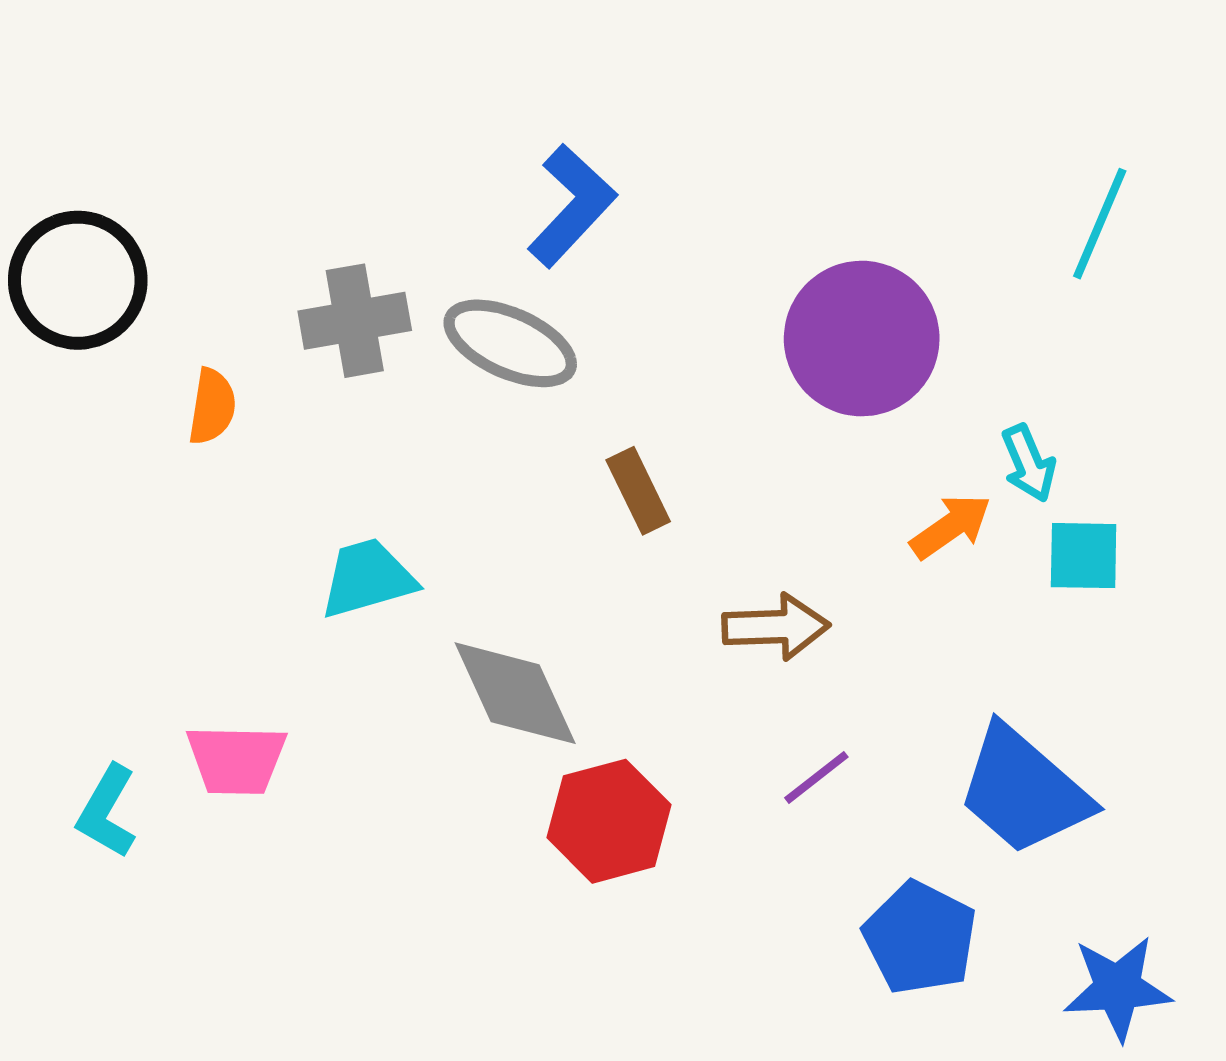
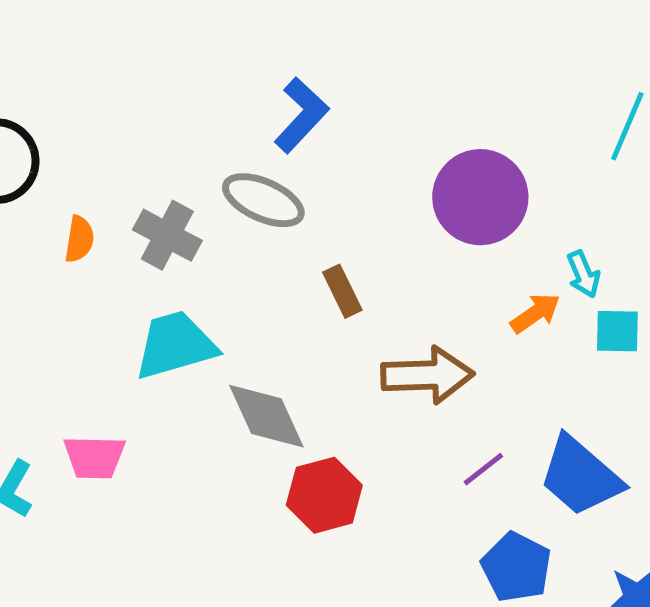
gray cross: (355, 321) -> (167, 235), moved, turned 38
cyan trapezoid: (368, 578) -> (175, 345), size x1.4
brown arrow: (776, 627) -> (427, 375), size x1.4
purple line: (816, 777) -> (483, 469), moved

